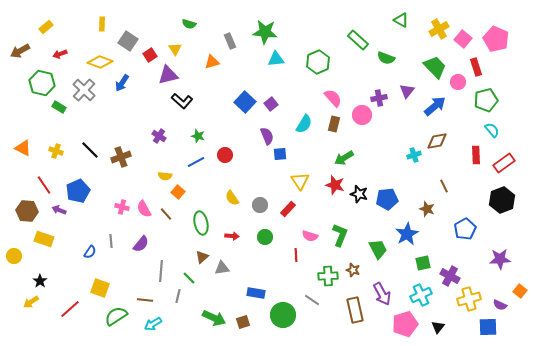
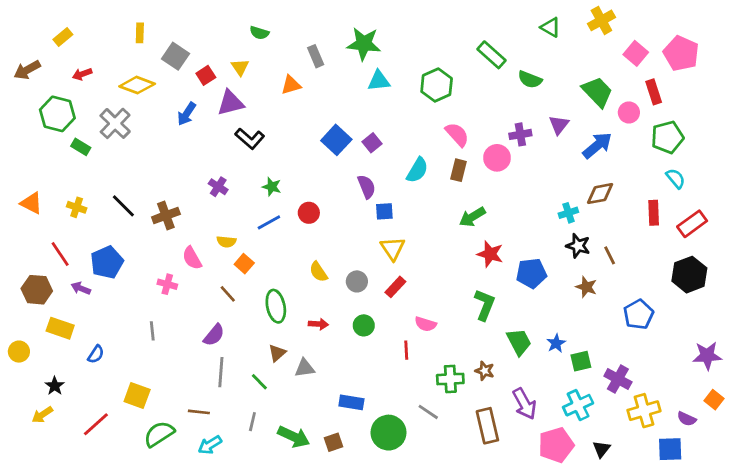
yellow cross: (439, 29) -> (601, 20), moved
blue arrow: (122, 83) -> (187, 114), moved
yellow triangle: (300, 181) -> (393, 248), moved
red star: (335, 185) -> (490, 254), moved
black star: (359, 194) -> (578, 246), moved
pink semicircle: (144, 209) -> (192, 258), moved
blue star: (407, 234) -> (556, 343), moved, size x0.6
green L-shape: (340, 235) -> (485, 305), moved
purple semicircle: (141, 244) -> (214, 335), moved
blue semicircle: (90, 252) -> (96, 354), moved
purple star: (500, 259) -> (707, 356), moved
gray line: (178, 296) -> (252, 422), moved

